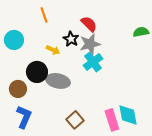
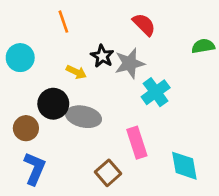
red semicircle: (89, 24) -> (144, 24), moved
cyan cross: (93, 62) -> (156, 92), moved
pink rectangle: (112, 120) -> (137, 143), moved

